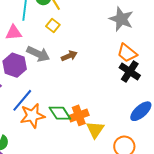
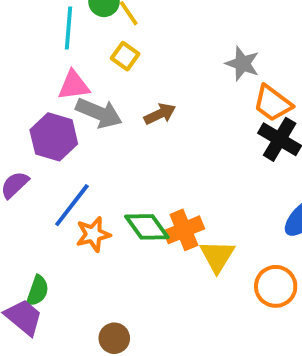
gray star: (121, 19) -> (242, 64), moved, size x0.7
pink triangle: (14, 33) -> (74, 85), moved
orange star: (32, 116) -> (93, 234), size x0.7

